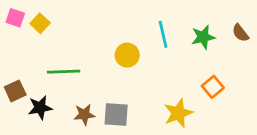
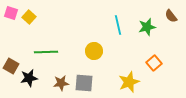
brown semicircle: (240, 33) -> (171, 16), moved
yellow circle: (127, 55) -> (94, 51), moved
brown square: (15, 91) -> (11, 66), turned -35

